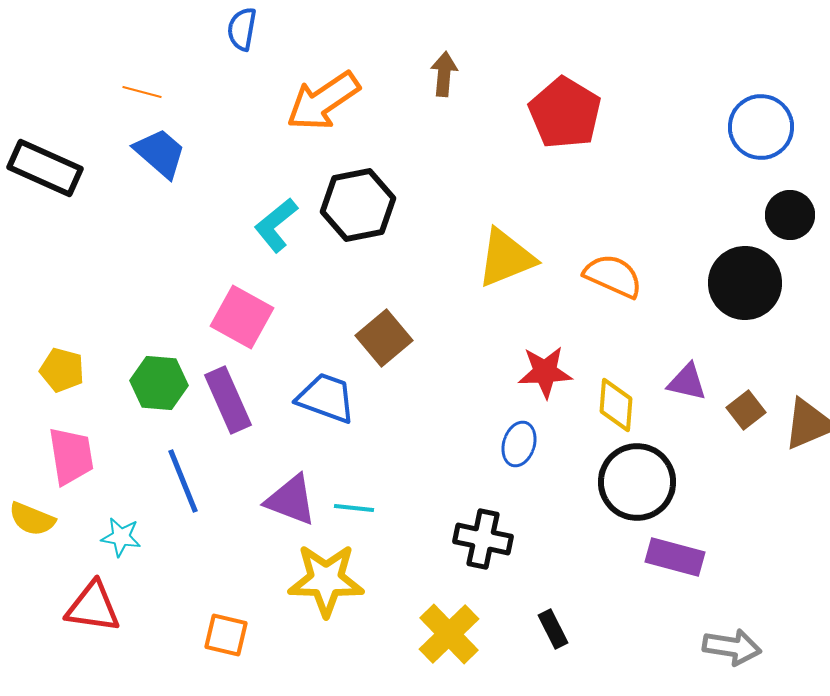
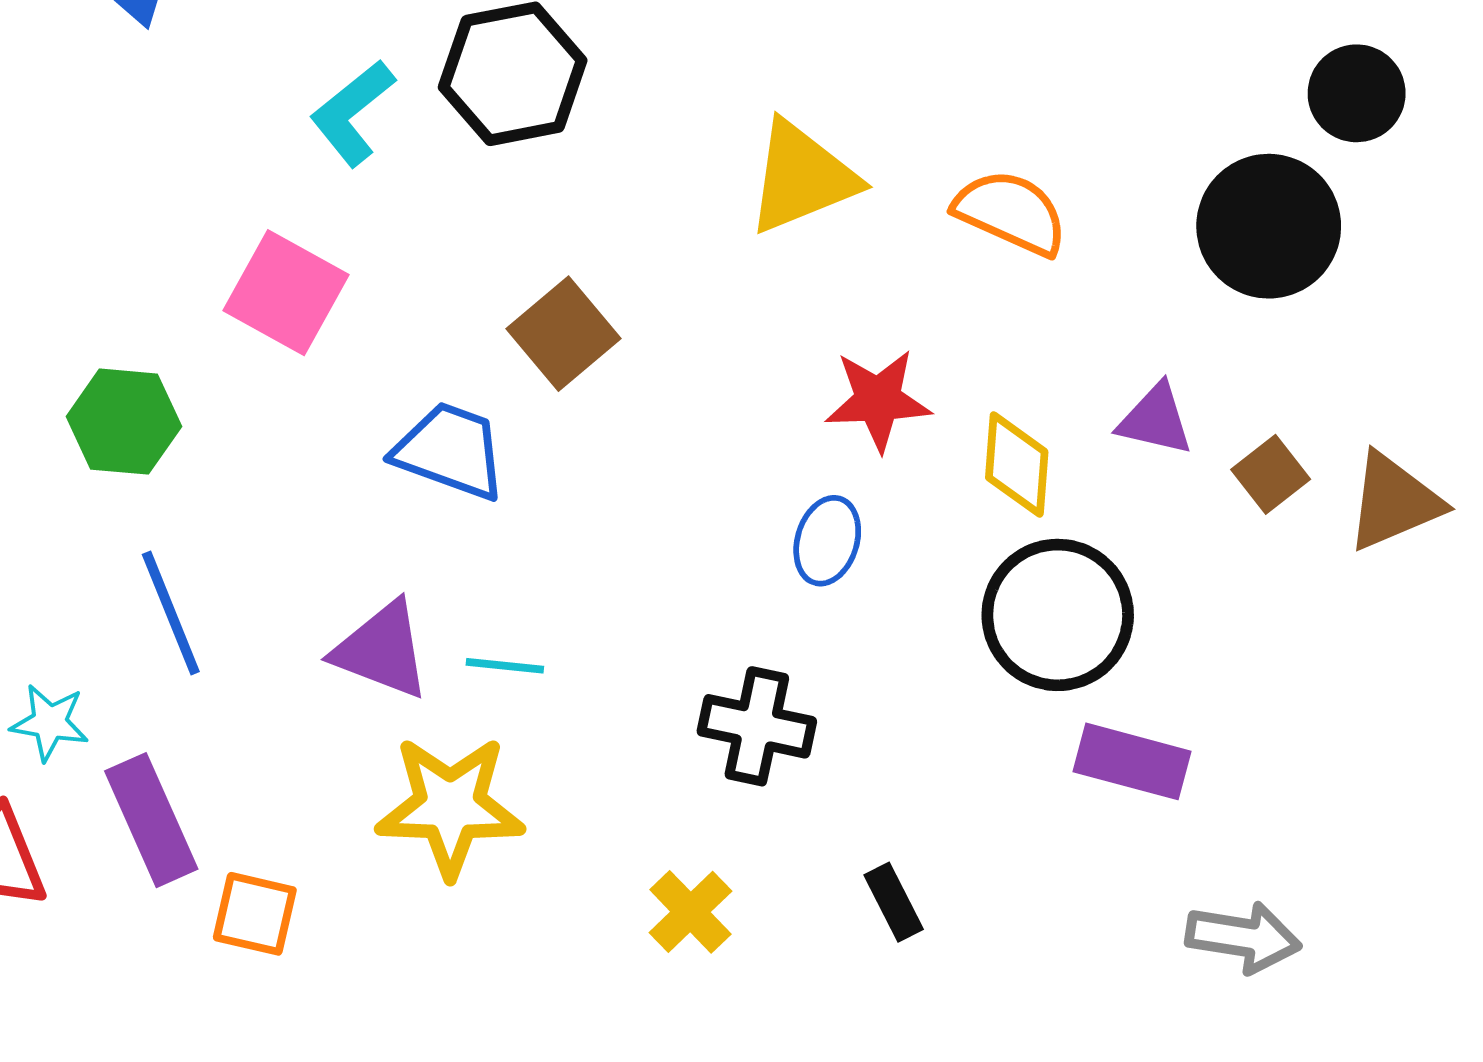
purple rectangle: (228, 400) -> (151, 820), moved
yellow cross: (449, 634) -> (690, 912), size x0.7

